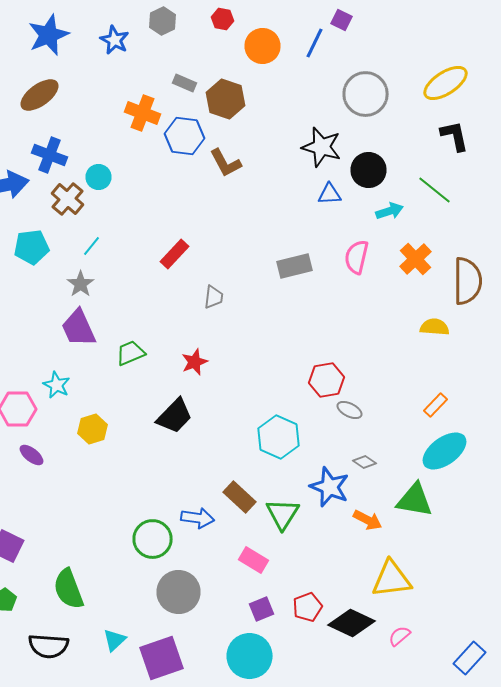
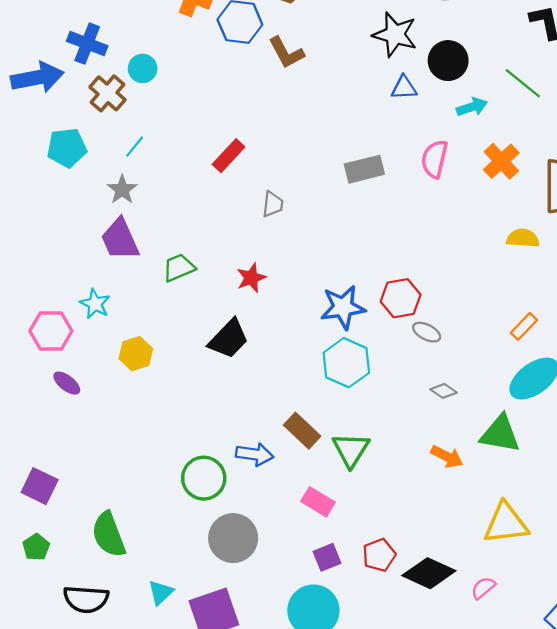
blue star: (330, 487) -> (343, 307), moved, turned -30
yellow triangle: (392, 579) -> (506, 523), moved

